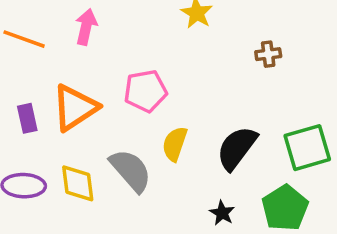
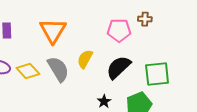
pink pentagon: (146, 91) -> (119, 30), moved
orange triangle: (75, 108) -> (53, 31), moved, turned -36
yellow diamond: (78, 183) -> (28, 71), turned -45

